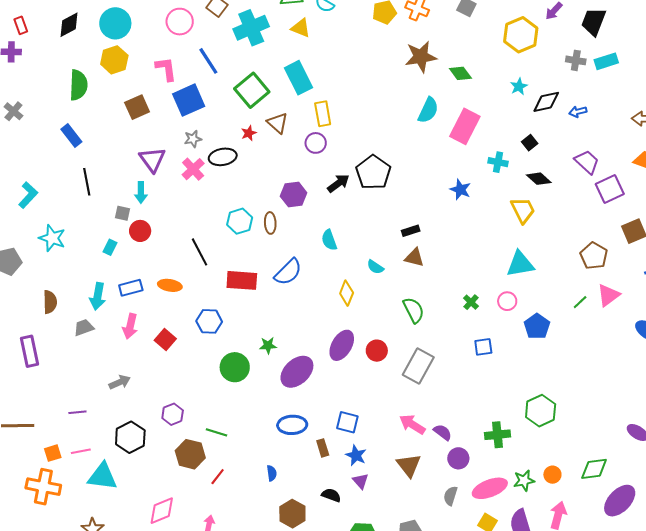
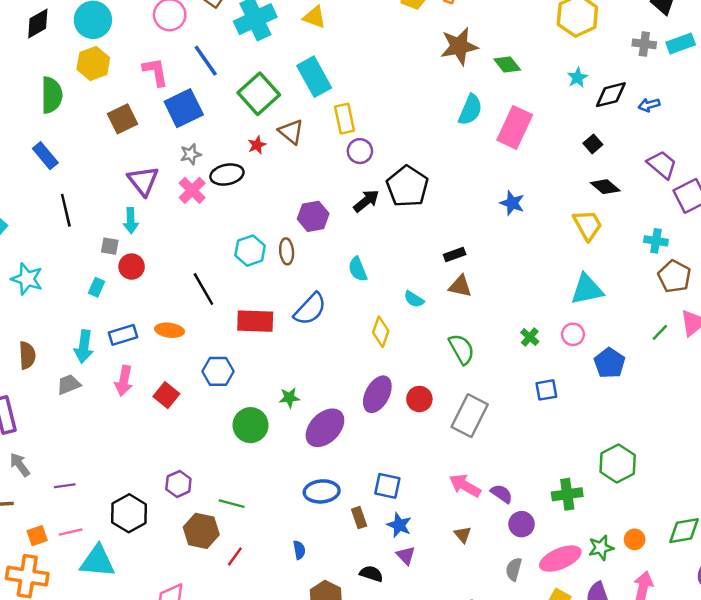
purple circle: (316, 143) -> (360, 151), moved
cyan cross: (498, 162) -> (656, 241), moved
gray arrow: (120, 382) -> (20, 465), moved, turned -100
brown triangle: (409, 465) -> (463, 535), size x0.6

